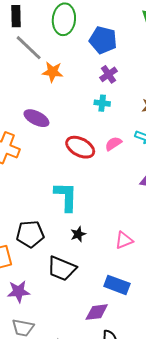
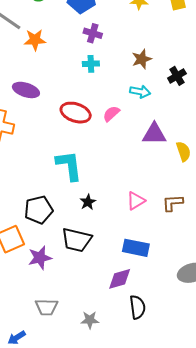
purple cross: (108, 74) -> (93, 33), turned -30
pink semicircle: (113, 144) -> (111, 114), moved
purple star: (19, 292) -> (40, 258), moved

